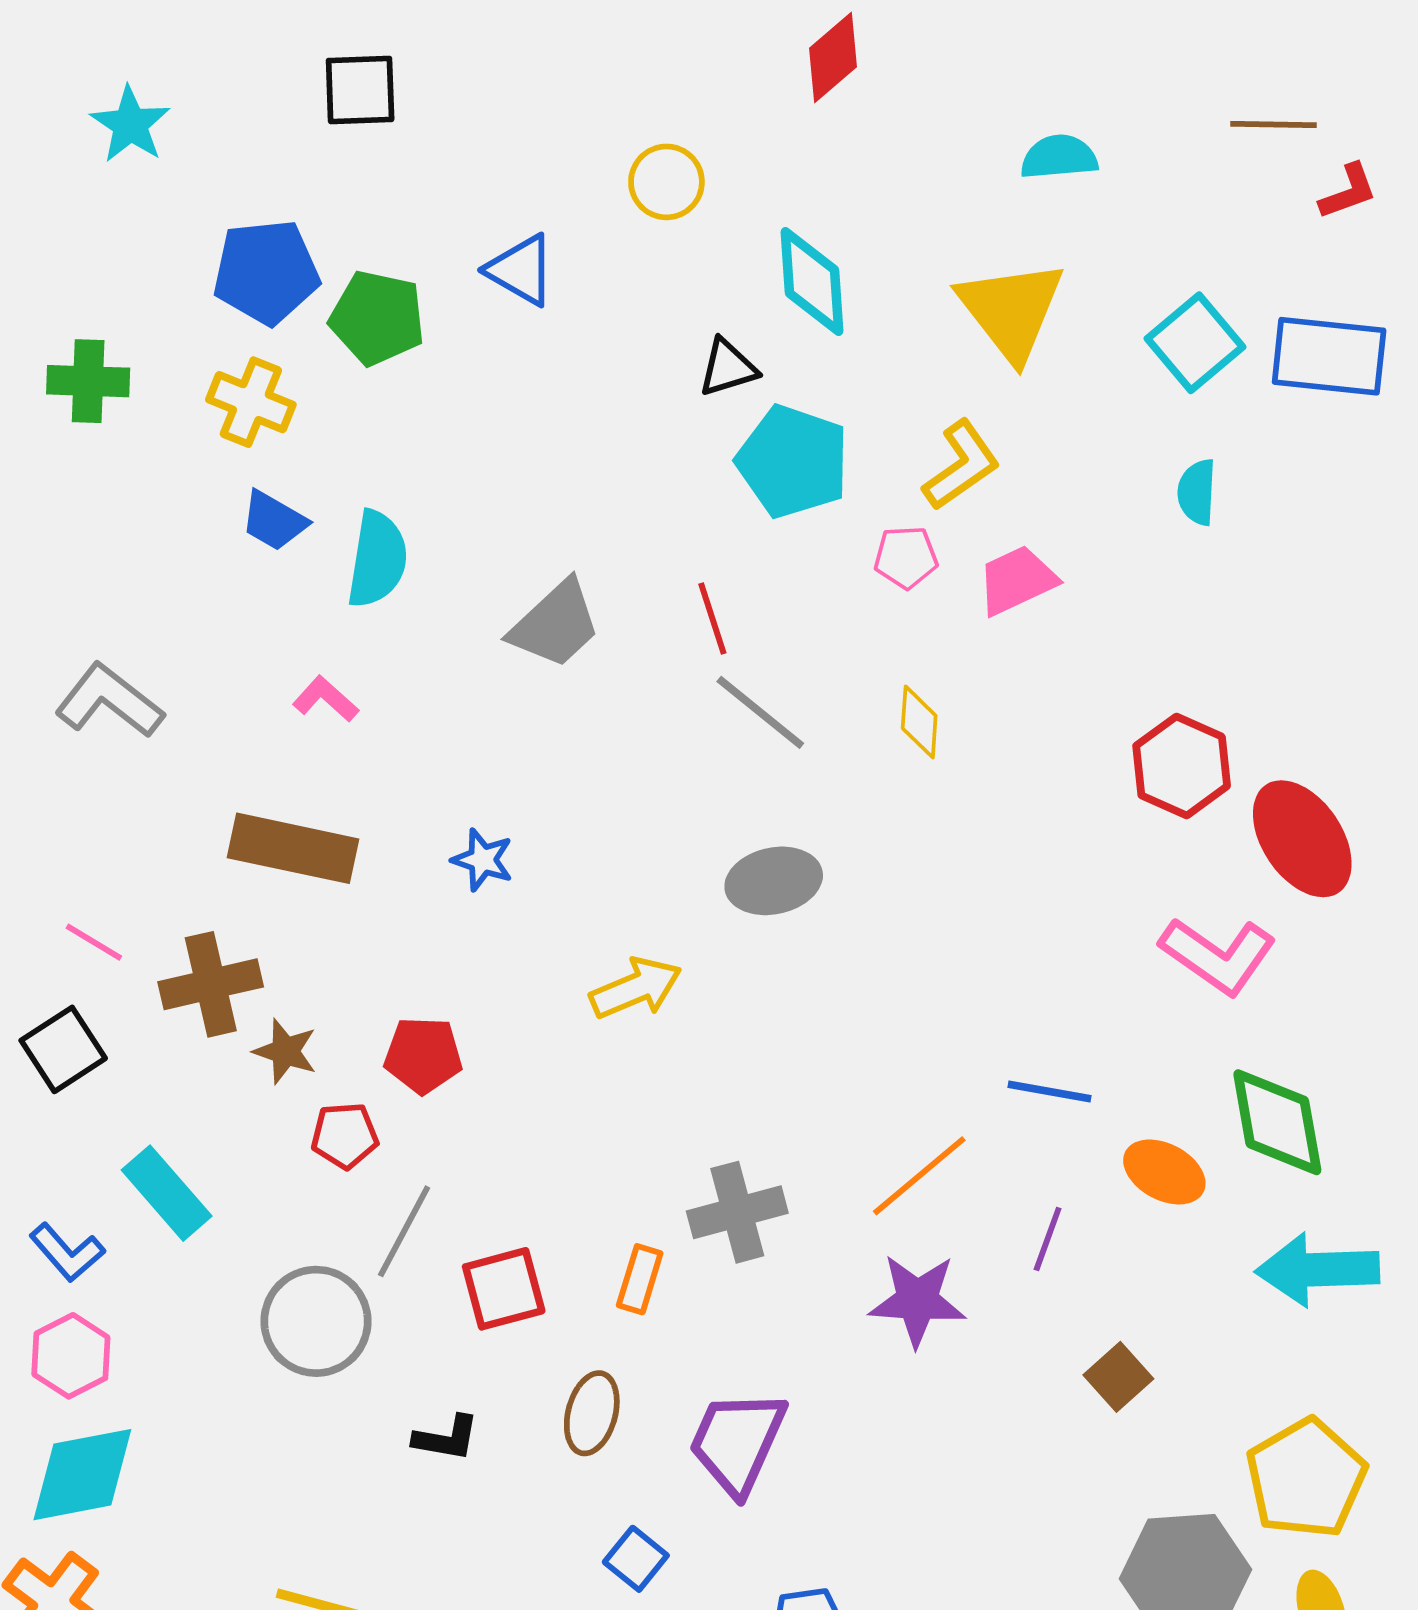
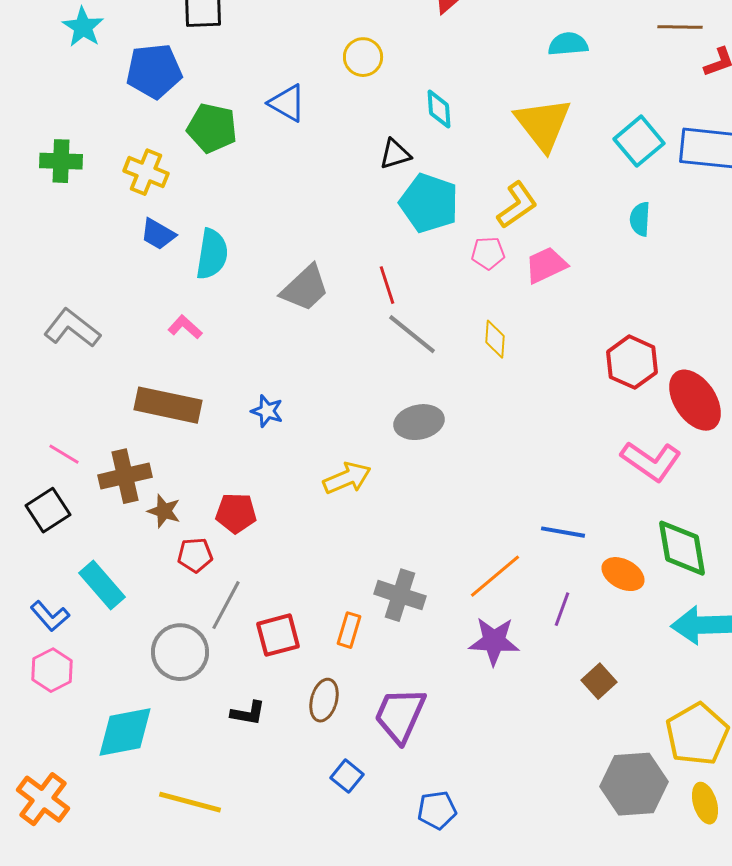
blue pentagon: (266, 272) -> (154, 71), moved
cyan diamond: (812, 281) -> (439, 109), size x0.7
gray cross: (737, 1212) -> (400, 595), turned 33
cyan diamond: (82, 1475) -> (125, 732), moved

